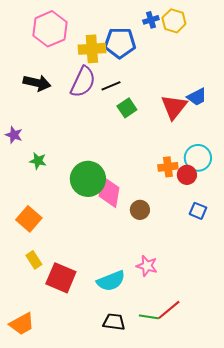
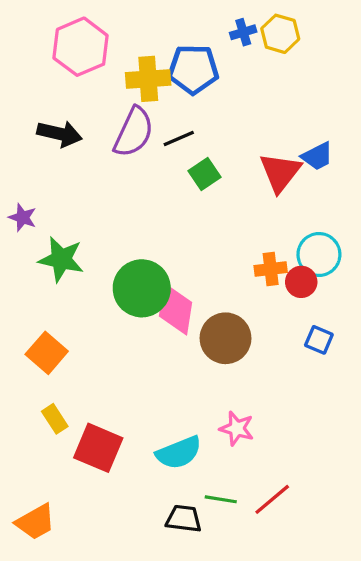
green star: (38, 161) -> (61, 259), size x1.6
brown circle: (140, 210) -> (226, 338), size x1.6
green line: (149, 317) -> (221, 499), moved

